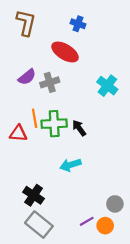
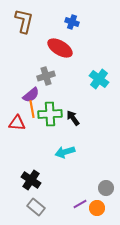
purple semicircle: (27, 77) -> (31, 95), moved
gray rectangle: (39, 225) -> (36, 207), size x0.7

